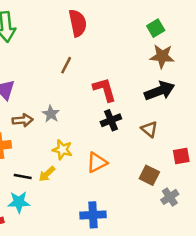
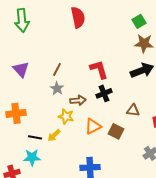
brown line: (66, 65) -> (57, 69), moved
brown arrow: (23, 120) -> (78, 100), moved
brown triangle: (149, 129) -> (133, 110), moved, turned -32
brown square: (149, 175) -> (116, 131), moved

